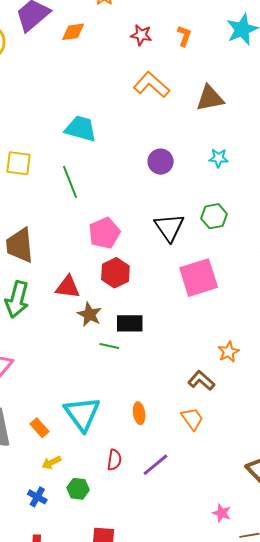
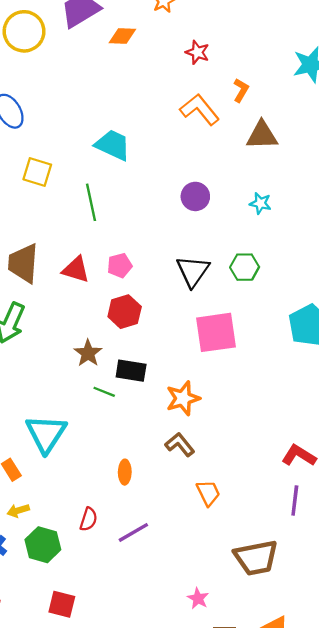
orange L-shape: (184, 36) -> (241, 90), moved
pink pentagon: (104, 233) -> (120, 265), size x0.7
red triangle: (68, 287) -> (76, 270), moved
orange star: (229, 352) -> (183, 398), moved, size x1.4
brown L-shape: (201, 381) -> (180, 445), moved
cyan triangle: (82, 414) -> (46, 434), moved
orange trapezoid: (192, 419) -> (208, 493), moved
green hexagon: (78, 489) -> (43, 545), size x1.4

